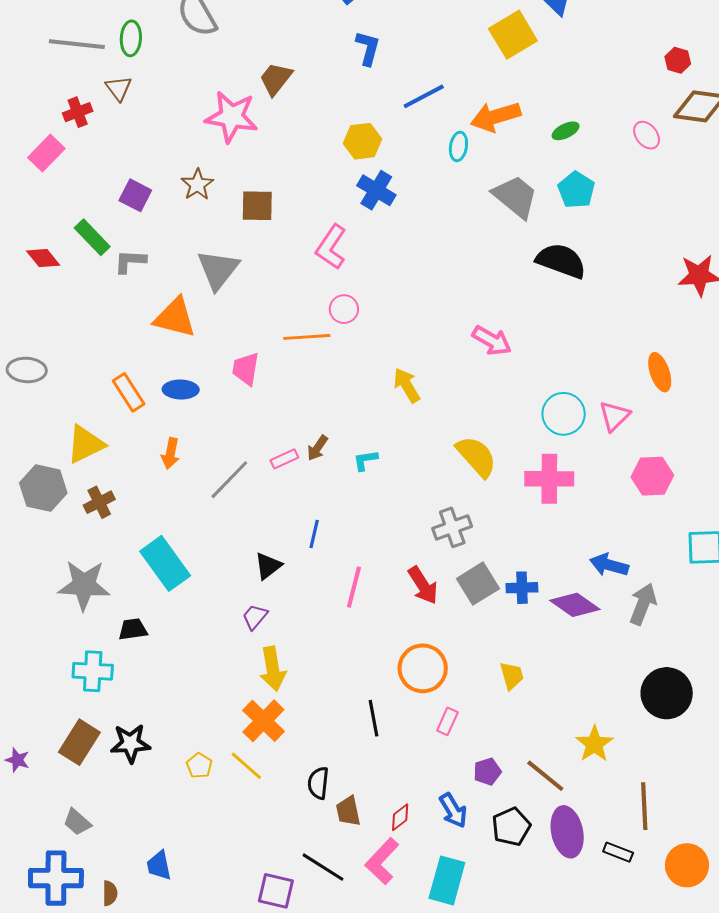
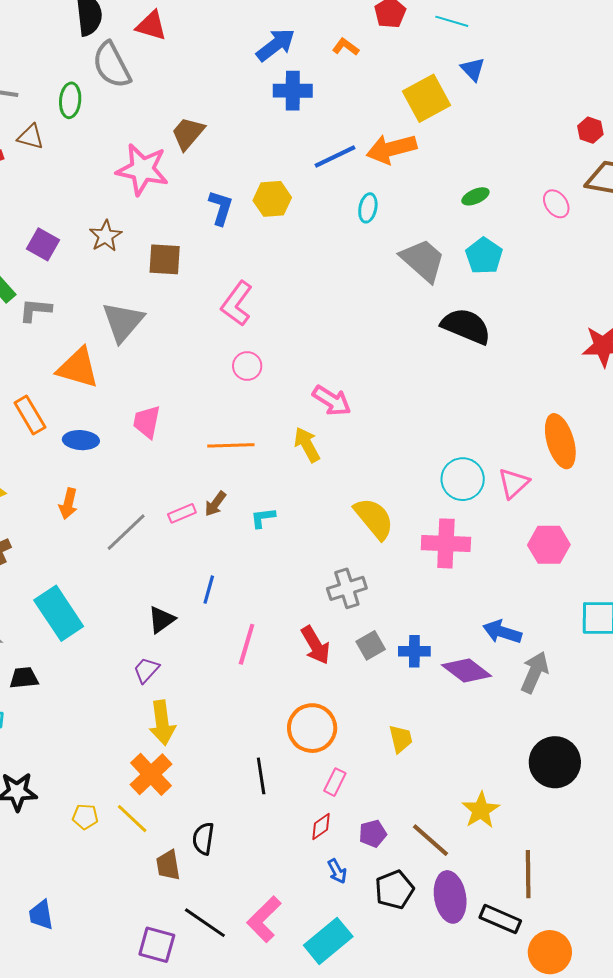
green ellipse: (131, 38) -> (70, 100), moved
blue L-shape: (368, 48) -> (221, 208), moved
brown triangle: (119, 88) -> (31, 137), turned -40
orange arrow: (496, 117) -> (391, 149), moved
blue cross: (376, 190) -> (293, 91), moved, turned -33
orange line: (307, 337) -> (231, 445), moved
pink arrow: (492, 341) -> (332, 401), moved
orange ellipse: (660, 372) -> (560, 441), size x1.4
orange rectangle: (129, 392) -> (30, 415), moved
gray square: (478, 584) -> (371, 645), size x0.7
yellow pentagon: (199, 766) -> (85, 817), turned -30
blue arrow: (453, 810) -> (337, 871), size x0.7
brown trapezoid: (348, 811) -> (168, 865), moved
red diamond: (400, 817) -> (321, 826), moved
black rectangle: (618, 852) -> (500, 919), size x1.4
orange circle: (687, 865) -> (550, 952), moved
cyan rectangle: (447, 880) -> (328, 941), turned 33

